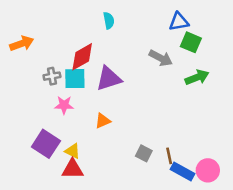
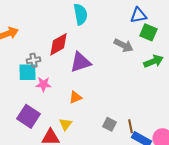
cyan semicircle: (109, 21) -> (80, 14), size x1.5
cyan square: (75, 79) -> (27, 72), moved
yellow triangle: (72, 151) -> (65, 124), moved, turned 40

